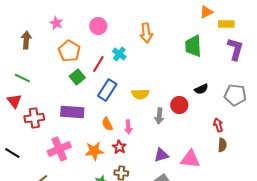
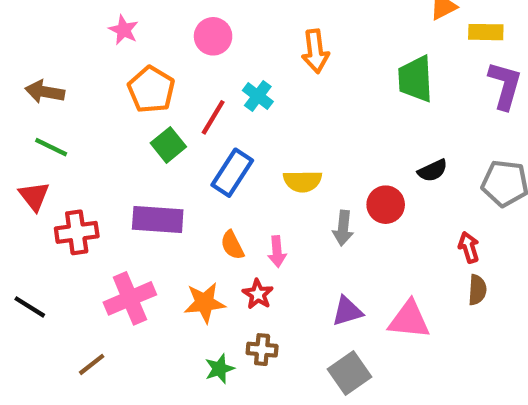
brown arrow: (26, 40) -> (45, 92), moved, turned -84

